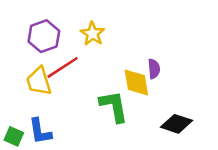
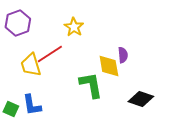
purple hexagon: (44, 36) -> (18, 23), moved

